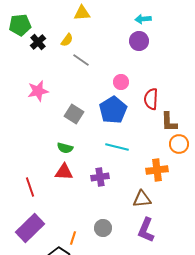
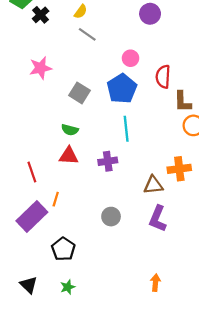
yellow semicircle: (67, 40) -> (81, 12), moved
cyan line: (117, 147) -> (126, 129), turned 70
orange cross: (157, 170) -> (179, 169), moved
orange line: (73, 238) -> (56, 199), moved

